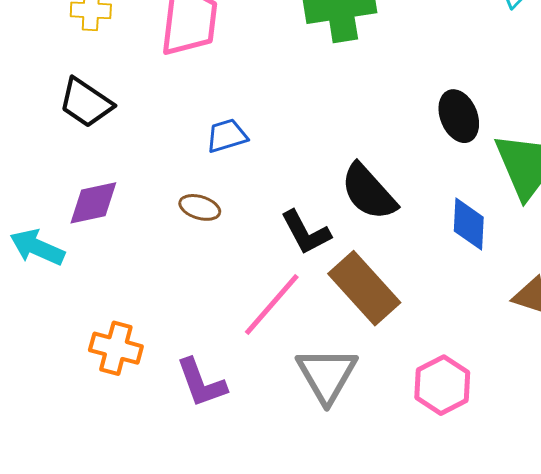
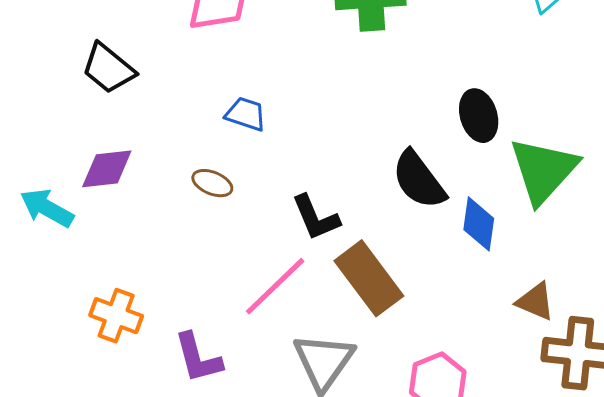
blue trapezoid: (227, 136) -> (246, 114), turned 30
black semicircle: (369, 192) -> (419, 180), moved

